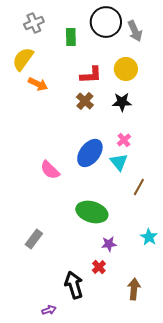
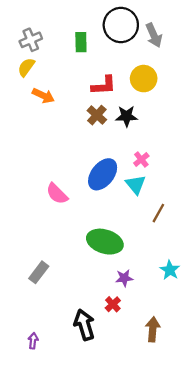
gray cross: (34, 23) -> (31, 40), moved
yellow semicircle: (23, 59) -> (26, 67), size x0.7
black star: (122, 102) -> (127, 116), moved
purple arrow: (49, 310) -> (33, 341), moved, turned -64

